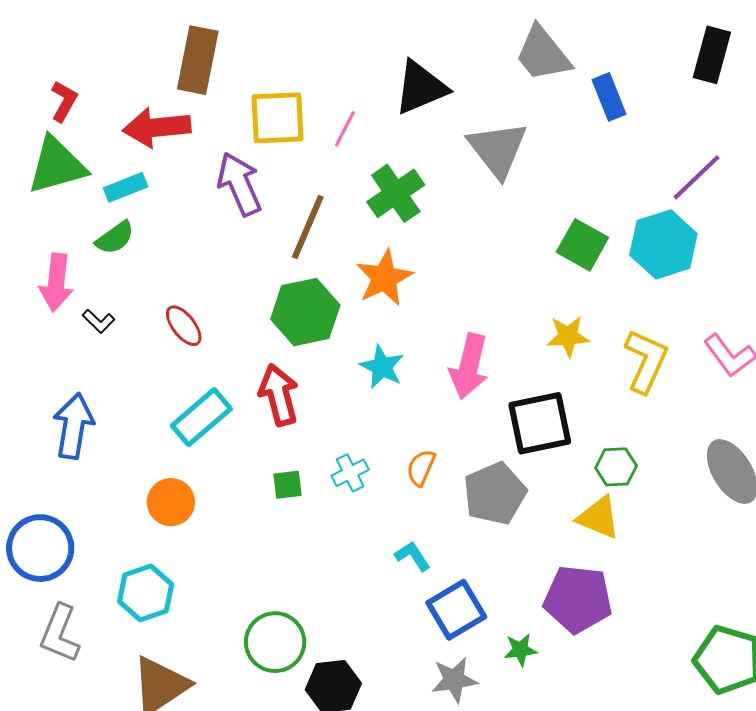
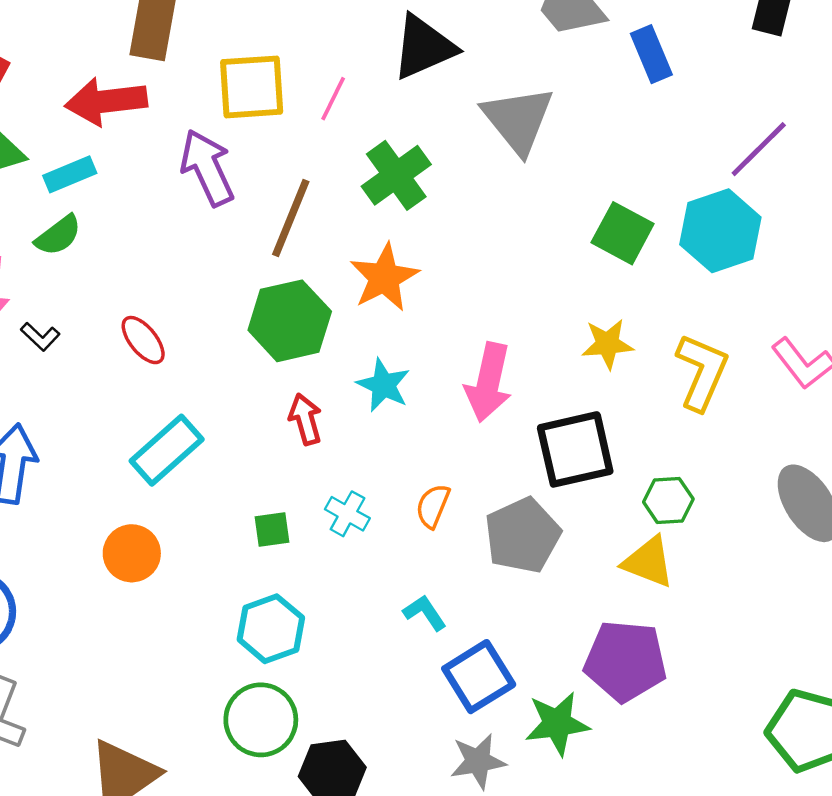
red arrow: (279, 395) -> (305, 419), moved, size x0.7
cyan cross: (350, 473) -> (347, 514), turned -33
cyan hexagon: (146, 593) -> (271, 629), moved
green star: (520, 650) -> (557, 724), size x1.6

